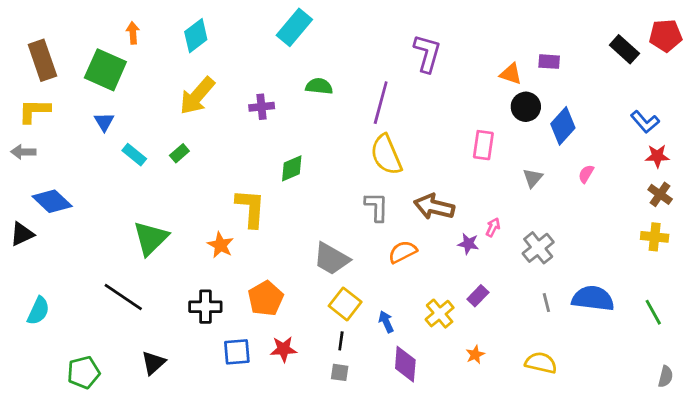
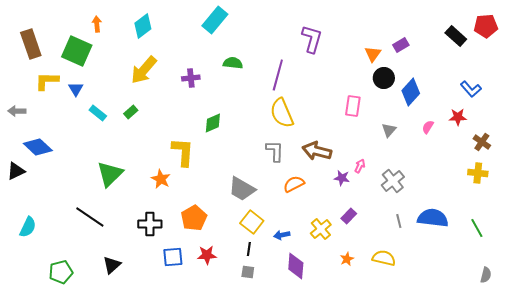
purple rectangle: (549, 62) -> (401, 45), turned -35
orange triangle: (511, 74) -> (373, 54), turned 48
yellow L-shape: (34, 111) -> (47, 81), moved
red star: (657, 156) -> (458, 117), moved
blue arrow: (386, 322) -> (282, 235), turned -77
yellow semicircle: (541, 363) -> (384, 258), moved

